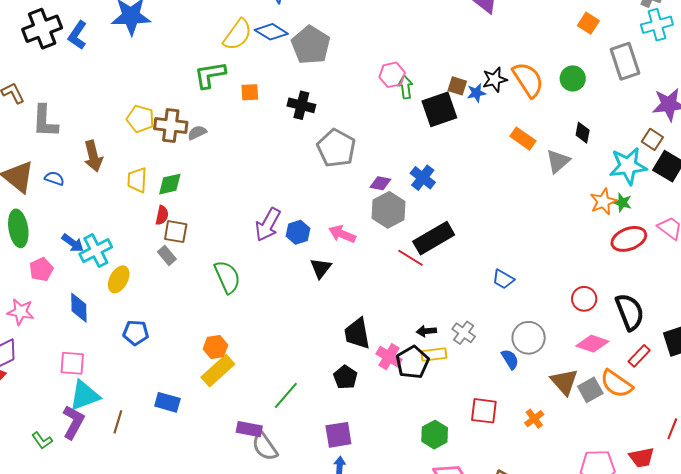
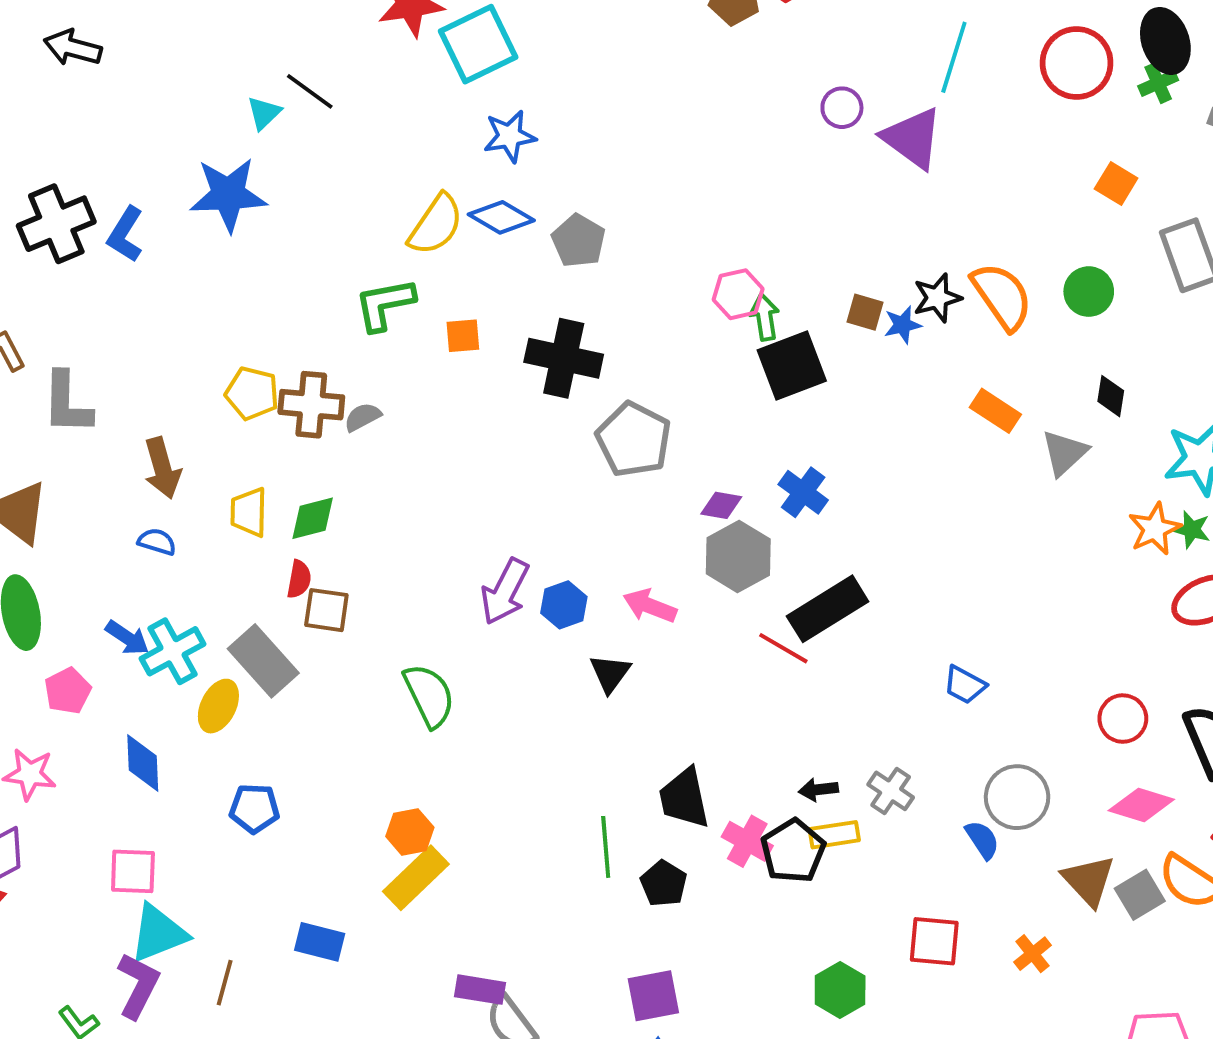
gray pentagon: (311, 45) -> (579, 241), size x0.7
black cross: (301, 105) -> (564, 358), size x1.4
black square: (439, 109) -> (792, 366), moved
blue semicircle: (54, 178) -> (157, 542), moved
gray rectangle: (167, 255) -> (263, 661), moved, size x1.8
green line: (286, 395) -> (606, 847), moved, turned -44

